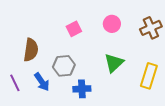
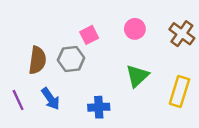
brown cross: (151, 28) -> (182, 34), turned -30
gray hexagon: (64, 66) -> (71, 59), moved

